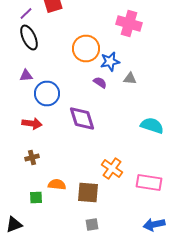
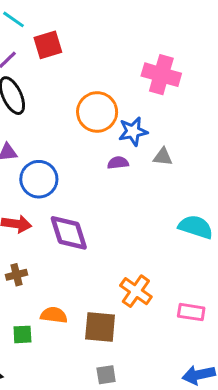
purple semicircle: (100, 82) -> (118, 163), turned -40
purple diamond: (82, 118) -> (69, 233), moved
pink rectangle: (149, 182) -> (191, 312), size x0.7

